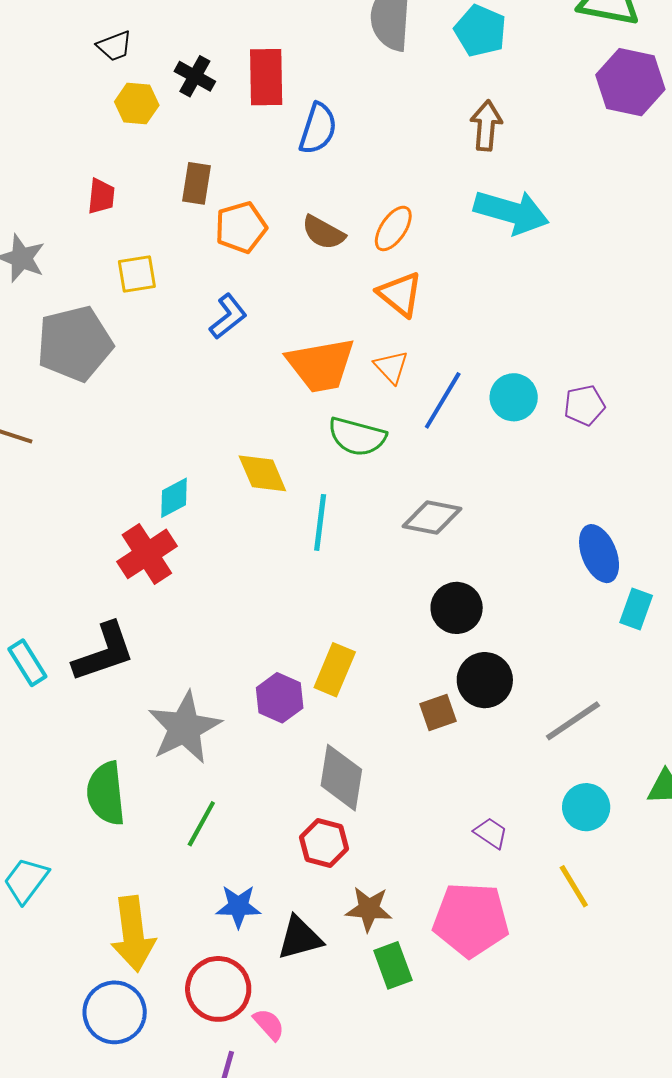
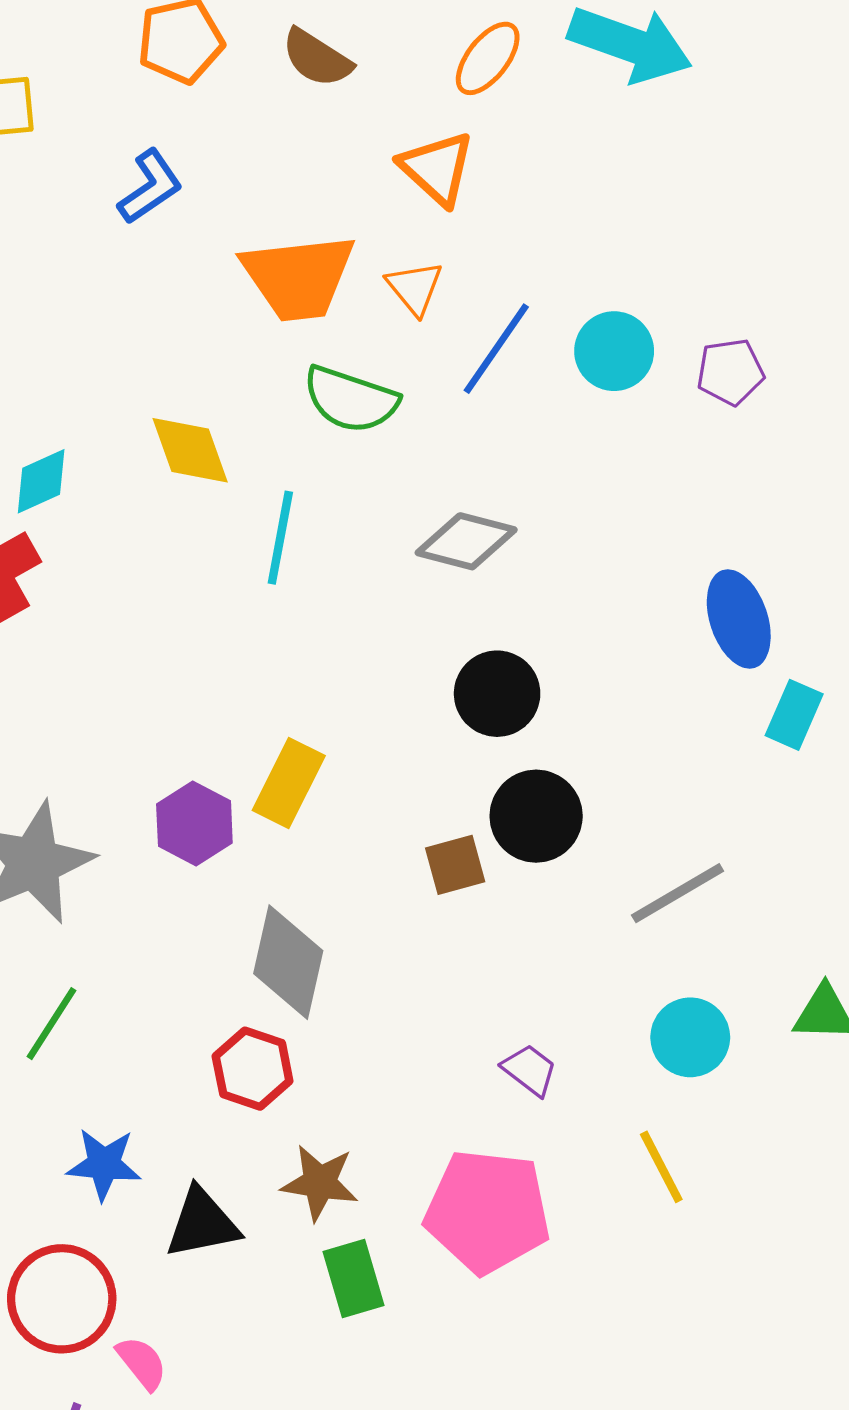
orange ellipse: (393, 228) -> (488, 58), moved

